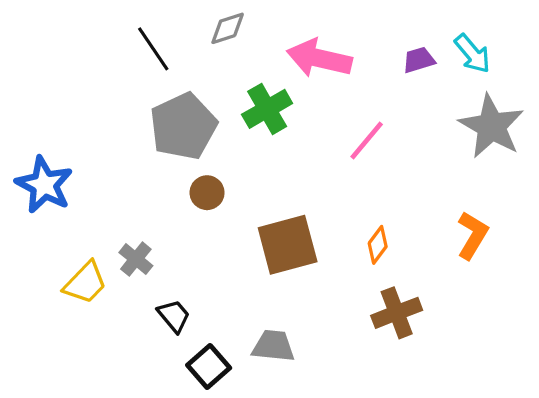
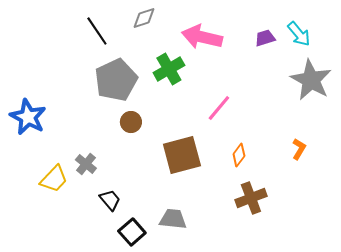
pink line: (367, 141) -> (219, 108), moved
orange L-shape: (473, 235) -> (299, 149), size x0.7

